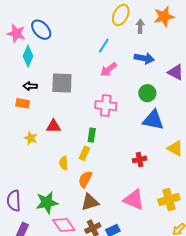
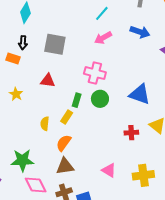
black arrow: (30, 86) -> (23, 43), turned -96
green circle: (147, 93) -> (100, 99), moved
red triangle: (53, 126) -> (48, 81), moved
red cross: (140, 159) -> (131, 133), moved
pink triangle: (134, 200) -> (109, 170), size x0.7

